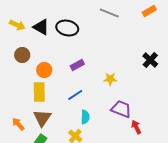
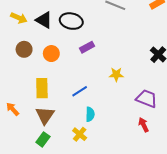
purple rectangle: (77, 65) -> (87, 47), moved
orange circle: (44, 70) -> (51, 54), moved
purple trapezoid: (121, 109) -> (147, 99), moved
orange arrow: (18, 124) -> (13, 109), moved

